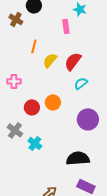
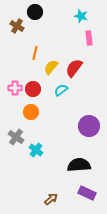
pink rectangle: (66, 26) -> (89, 38), moved
cyan semicircle: (81, 83) -> (61, 90), moved
orange circle: (53, 102) -> (31, 112), moved
red circle: (32, 107) -> (33, 89), moved

